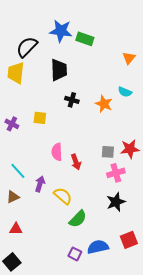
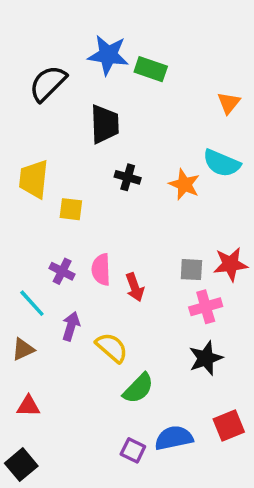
yellow trapezoid: (16, 73) -> (34, 179), moved
cyan semicircle: (125, 92) -> (222, 163), size x1.5
purple cross: (12, 124) -> (62, 271), moved

